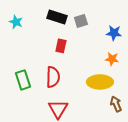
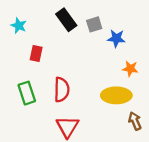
black rectangle: (57, 17) -> (66, 20), turned 36
blue star: (114, 33) -> (116, 38), moved
red rectangle: (61, 46) -> (36, 54), moved

